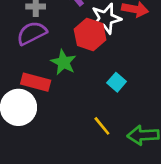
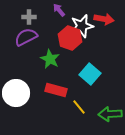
red rectangle: (36, 82) -> (56, 90), moved
cyan square: (117, 82) -> (90, 74), size x1.5

